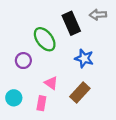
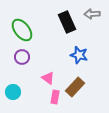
green ellipse: (45, 39) -> (22, 30), moved
pink rectangle: (41, 103) -> (55, 97), moved

